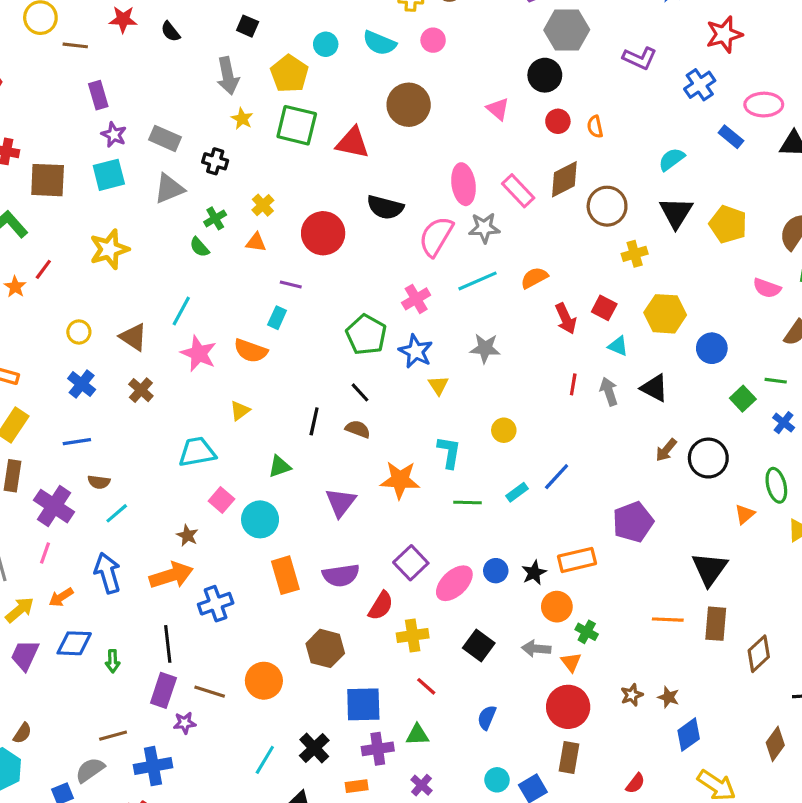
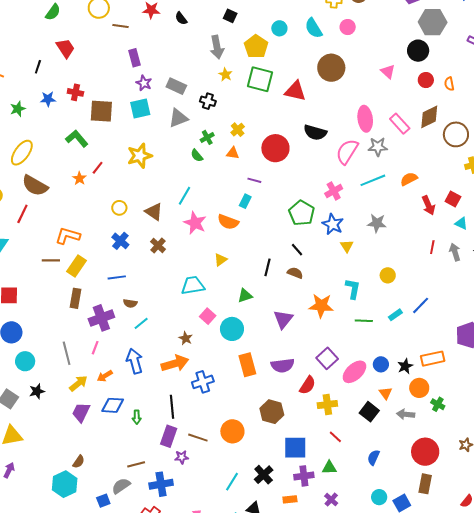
cyan semicircle: (379, 43) -> (314, 28), turned 35
purple cross: (54, 506) -> (101, 318), turned 35
orange triangle: (571, 662) -> (386, 393), moved

